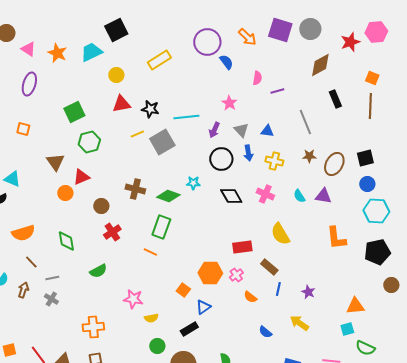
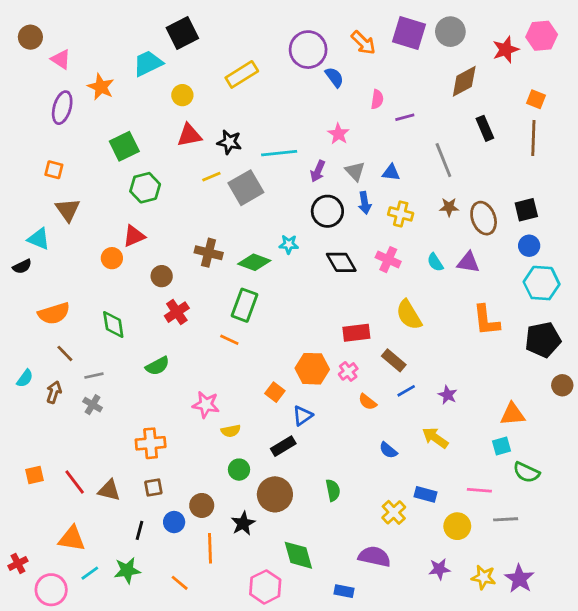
orange star: (57, 53) -> (101, 87), moved
brown triangle: (55, 162) -> (68, 210), moved
brown ellipse: (334, 164) -> (484, 218), turned -50
blue line: (278, 289) -> (406, 391), turned 48

